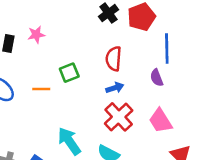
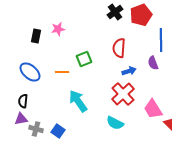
blue arrow: (115, 88) -> (129, 71), moved
pink trapezoid: (160, 121) -> (153, 109), moved
cyan arrow: (69, 141) -> (78, 101), moved

